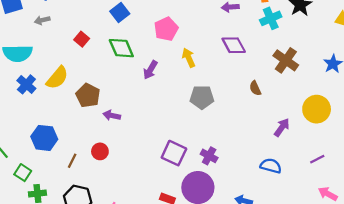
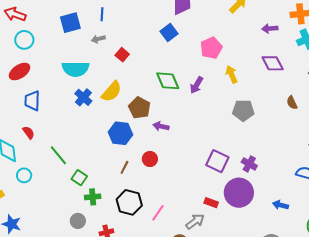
red square: (82, 39) -> (122, 55), moved
green diamond: (121, 48) -> (168, 81), moved
blue hexagon: (44, 138) -> (120, 133), moved

